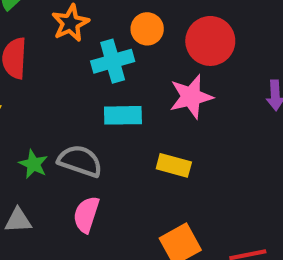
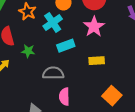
green star: (33, 164) -> (28, 51), moved

